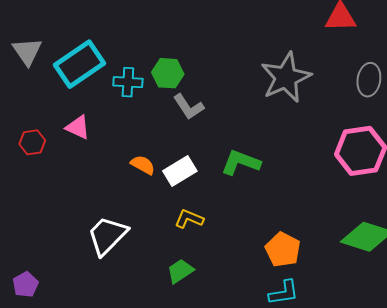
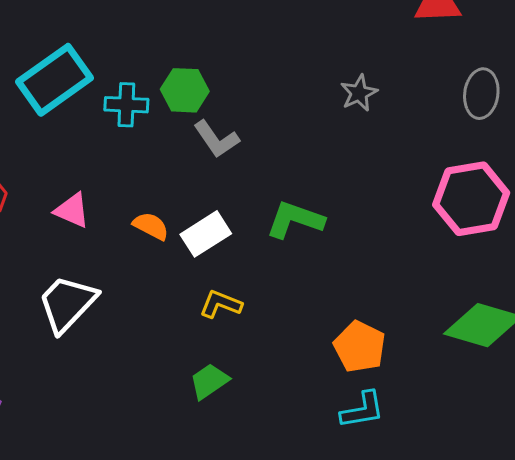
gray star: (286, 78) -> (359, 93), size x0.5
pink triangle: (78, 127) -> (72, 210), moved
white trapezoid: (107, 236) -> (67, 303), moved

